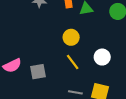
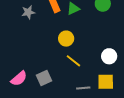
white circle: (102, 57) -> (109, 56), moved

